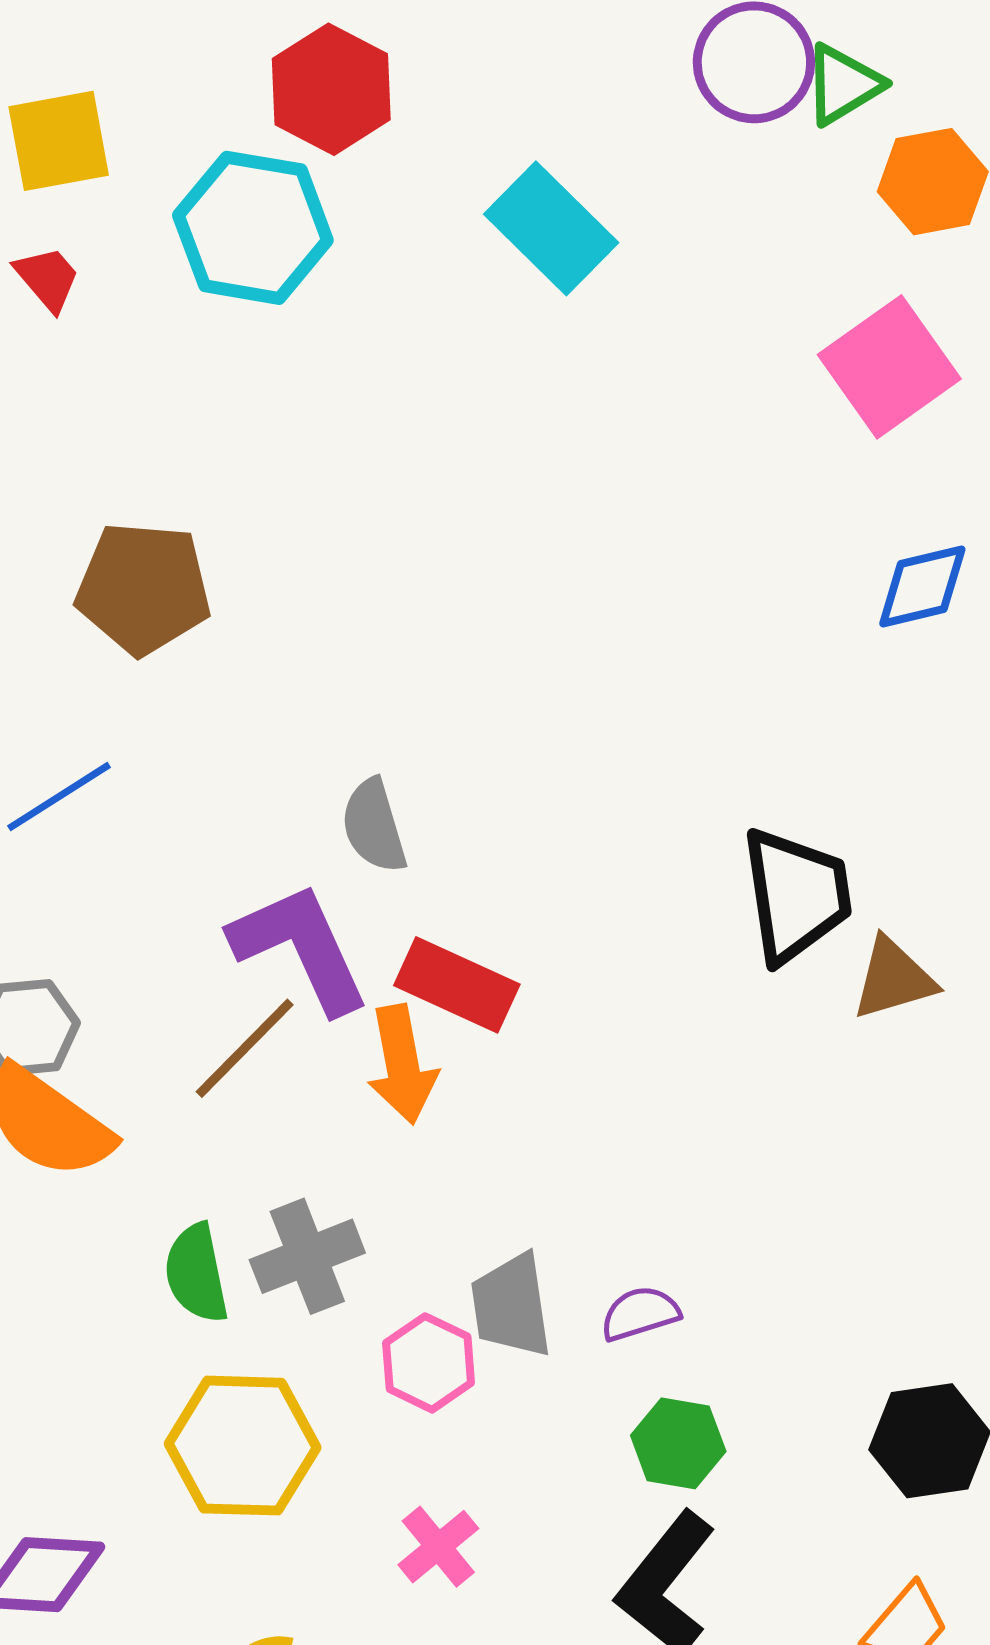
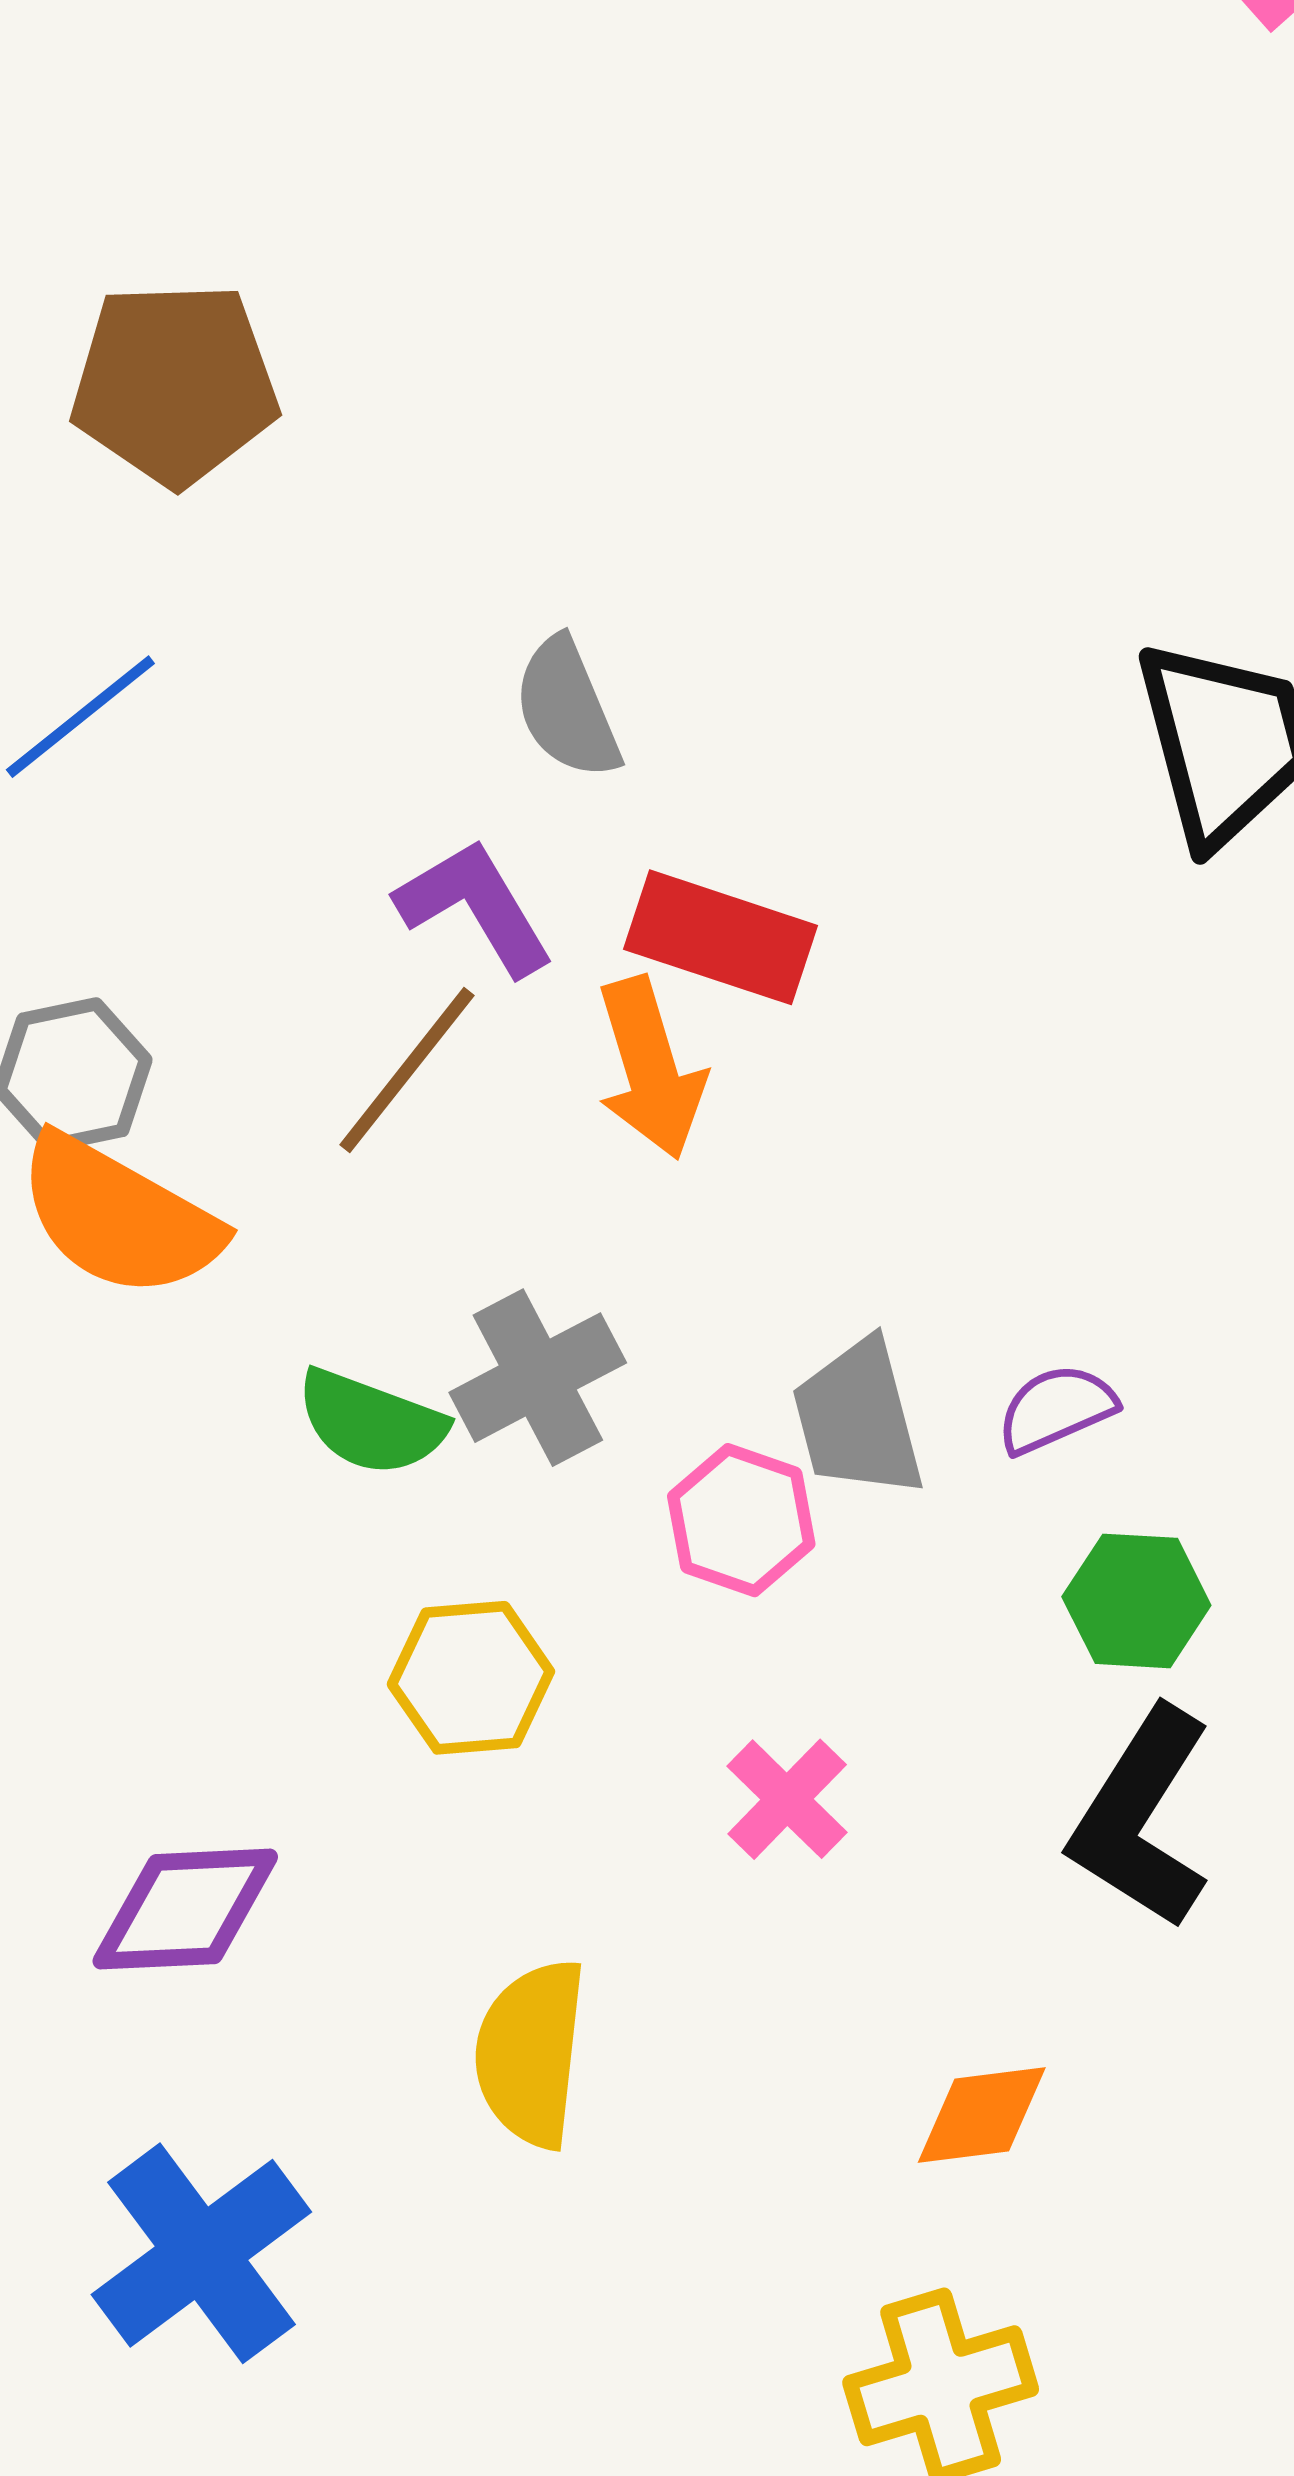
purple L-shape: (300, 948) -> (475, 907), size x0.7
green semicircle: (196, 1273) -> (371, 1422), turned -52
yellow hexagon: (243, 1446) -> (471, 1678), size x0.7

